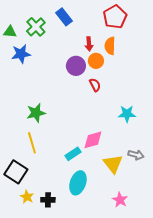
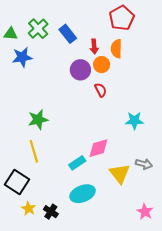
blue rectangle: (64, 17) -> (68, 34), moved
cyan ellipse: (78, 183) -> (83, 194), turned 50
black cross: (48, 200) -> (51, 212), turned 32
pink star: (120, 200) -> (145, 212), moved

